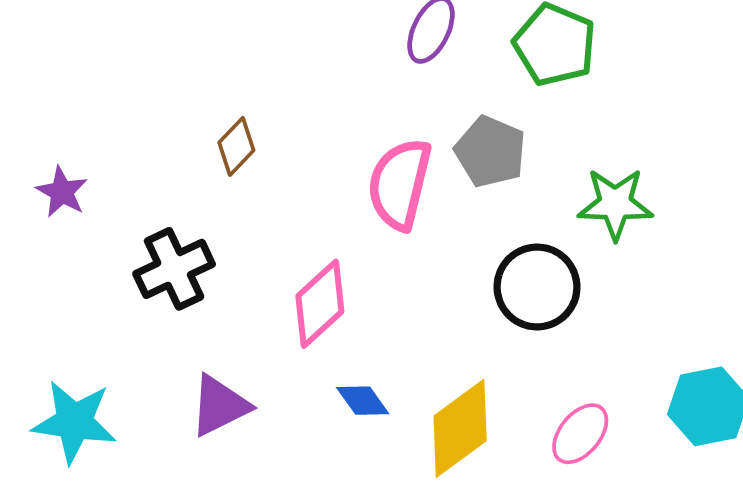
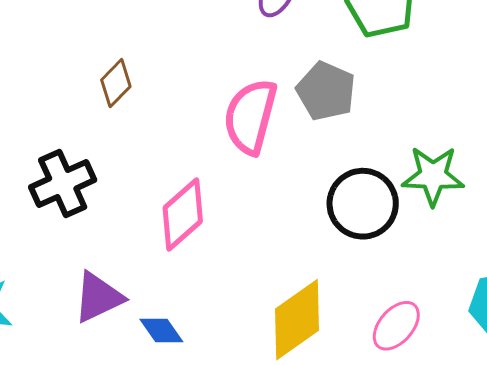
green star: (615, 204) -> (433, 176), moved
blue diamond: (363, 401) -> (161, 331), moved

